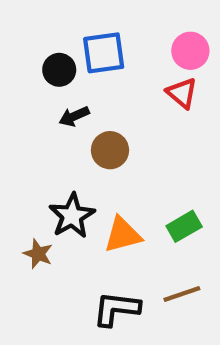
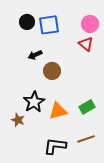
black circle: (59, 70) -> (27, 22), moved

